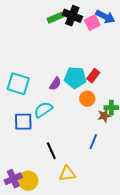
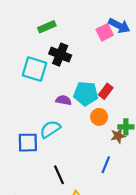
black cross: (72, 16) -> (60, 55), moved
green rectangle: (55, 18) -> (47, 27), moved
cyan square: (18, 84) -> (35, 69), moved
purple semicircle: (55, 84) -> (63, 100), turned -112

